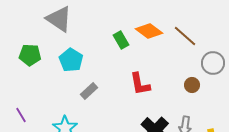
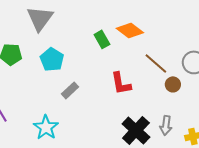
gray triangle: (59, 19) -> (40, 18), turned 32
brown line: (185, 36) -> (156, 63), moved

